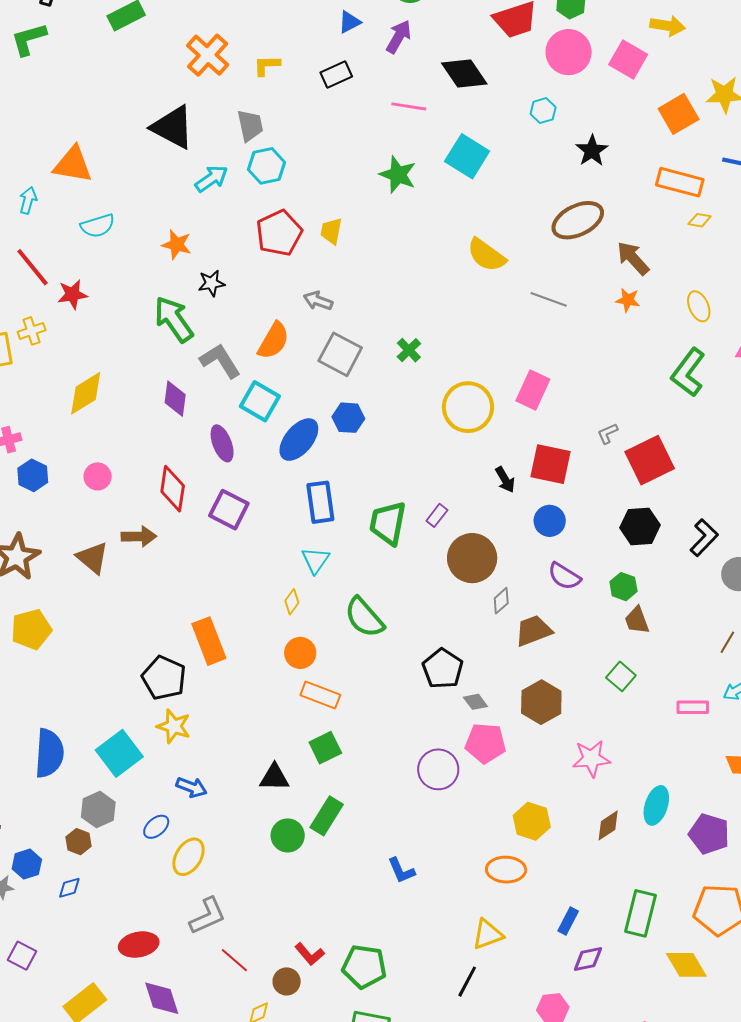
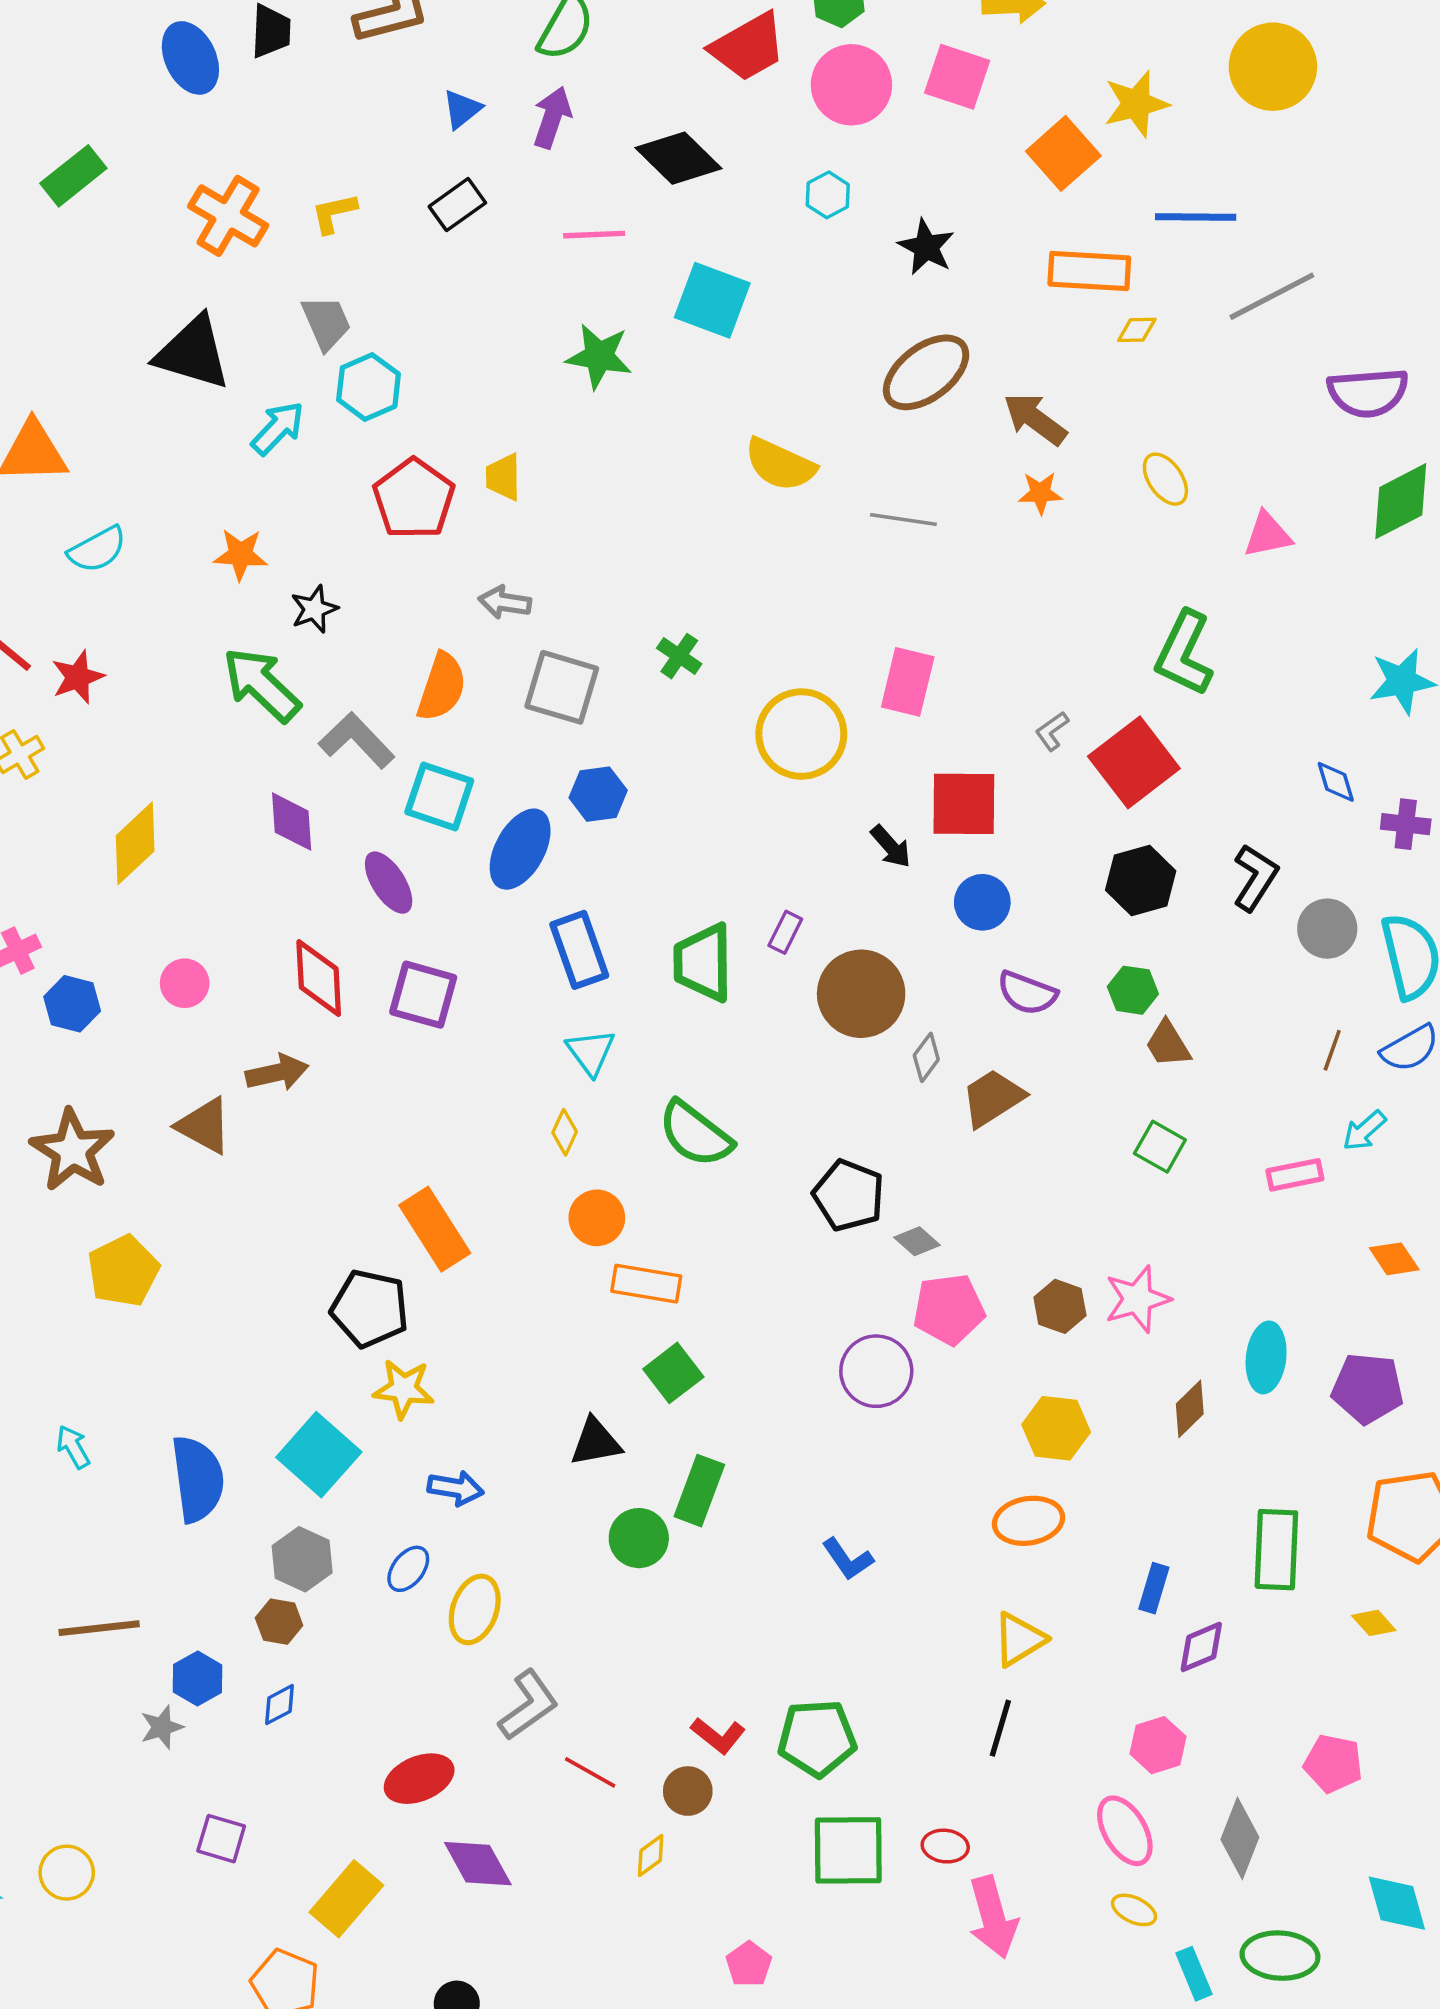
green L-shape: (688, 372) -> (1184, 653), moved
brown hexagon: (541, 702) -> (1060, 1306), moved, size x0.7
yellow diamond: (686, 965) -> (1374, 1623), size x0.6

